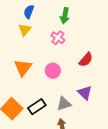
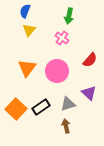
blue semicircle: (29, 12) -> (25, 11), moved
pink circle: (53, 71) -> (57, 71), size x1.5

